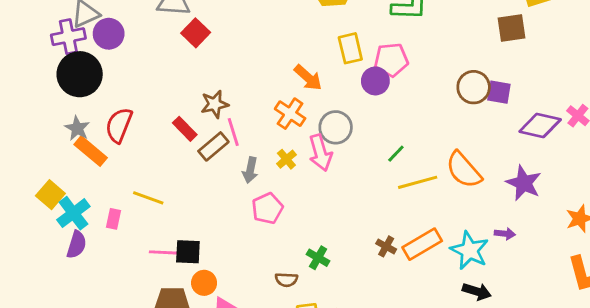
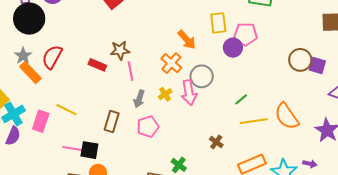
red rectangle: (185, 129) -> (97, 65), turned -30
brown rectangle: (213, 146) -> (112, 122), moved, turned -40
pink rectangle: (114, 219) -> (41, 121), size x1.5
brown cross: (386, 246) -> (216, 142), moved

